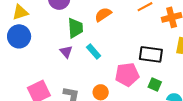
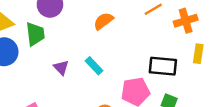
green trapezoid: (75, 28) -> (35, 34), moved

